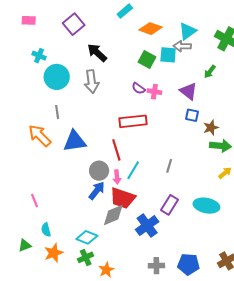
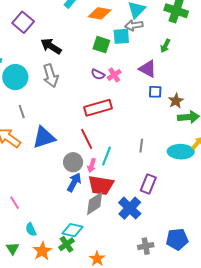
pink cross: (154, 92) -> (114, 75), turned -32
pink arrow: (117, 177) -> (92, 165), turned 32
cyan ellipse: (206, 206) -> (181, 152), moved
green triangle: (25, 245) -> (13, 249), turned -32
green cross: (86, 257) -> (67, 244), moved

